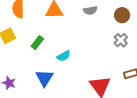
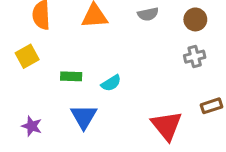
gray cross: (121, 40) -> (195, 57), turned 32
green rectangle: (37, 43) -> (71, 76), moved, turned 56

